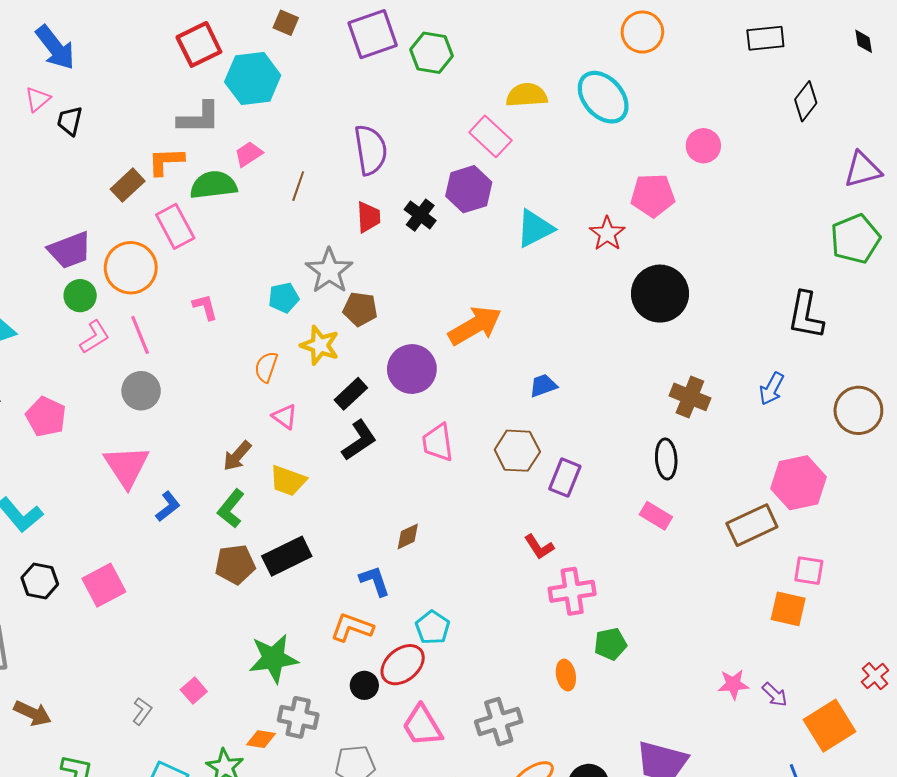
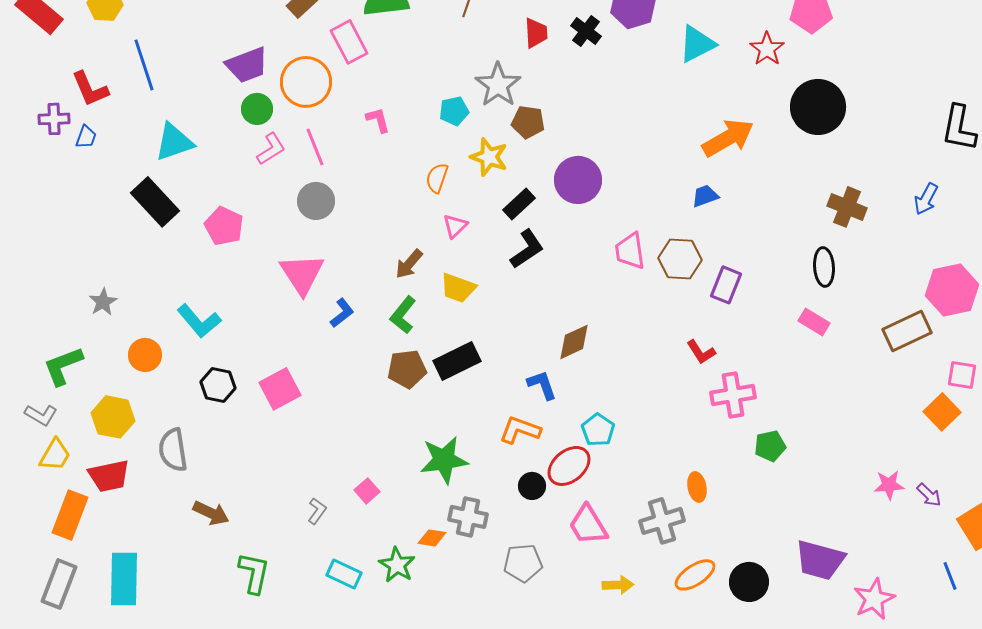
orange arrow: (475, 326) -> (728, 138), moved
pink triangle: (285, 417) -> (455, 226), turned 40
pink trapezoid: (438, 442) -> (630, 251), moved
brown diamond: (408, 536) -> (574, 342), size x1.4
orange square: (788, 609) -> (942, 412), turned 33
orange ellipse: (566, 675) -> (697, 487), moved

